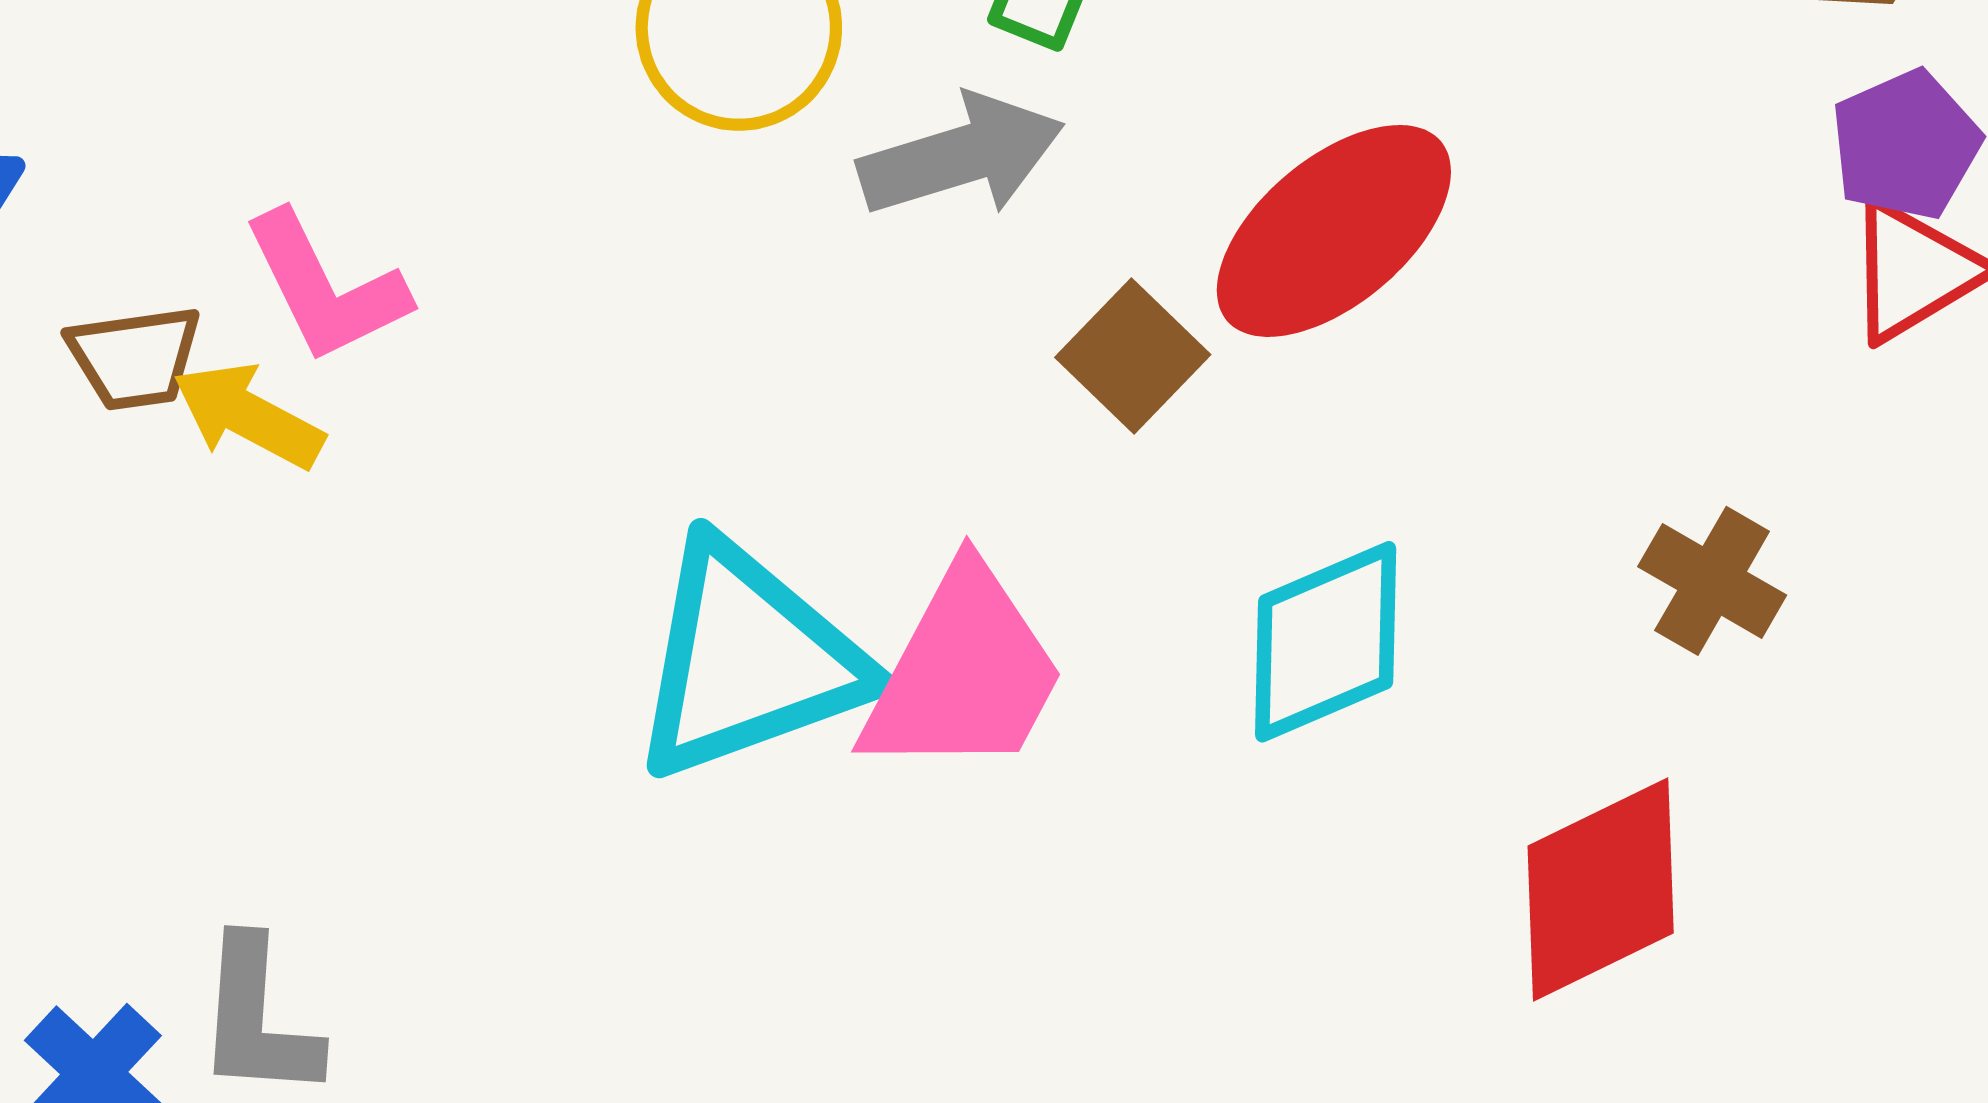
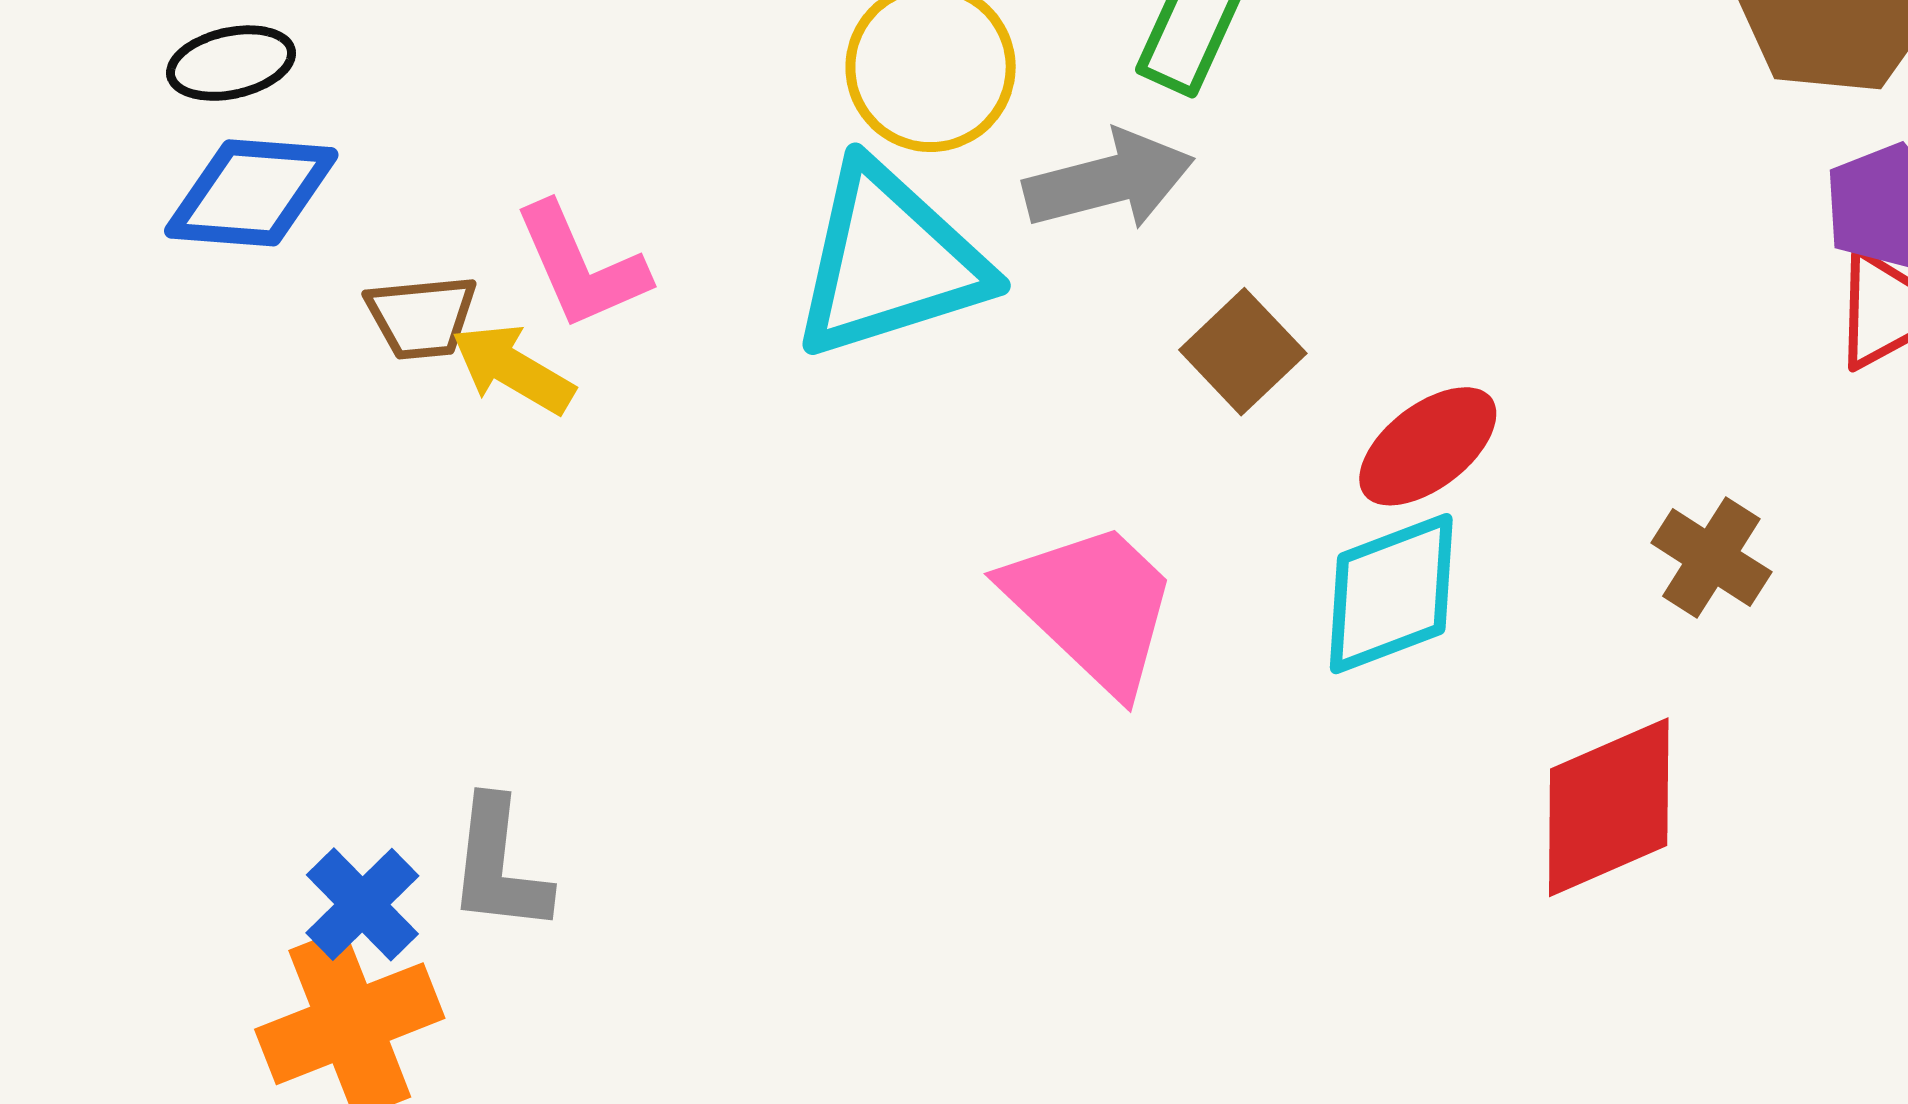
red ellipse: (1334, 231) -> (1428, 446), moved, size x0.7
cyan triangle: (748, 660) -> (890, 261), moved
pink trapezoid: (964, 673) -> (1092, 606), turned -77

